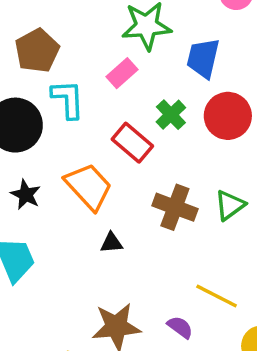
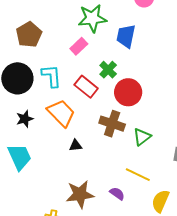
cyan L-shape: (68, 99) -> (51, 76), moved
red circle: (228, 116) -> (128, 92), moved
black star: (26, 195) -> (25, 119), turned 30
green triangle: (230, 205) -> (142, 137), moved

